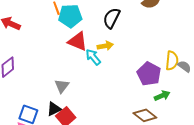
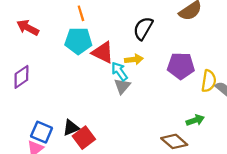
cyan pentagon: (70, 16) -> (78, 41), moved
purple pentagon: (149, 74) -> (181, 66), moved, turned -30
gray triangle: (62, 86) -> (122, 86), moved

